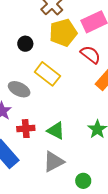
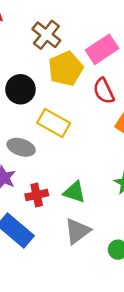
black circle: (25, 44) -> (20, 89), size x1.5
red semicircle: (90, 55) -> (104, 91), turned -145

